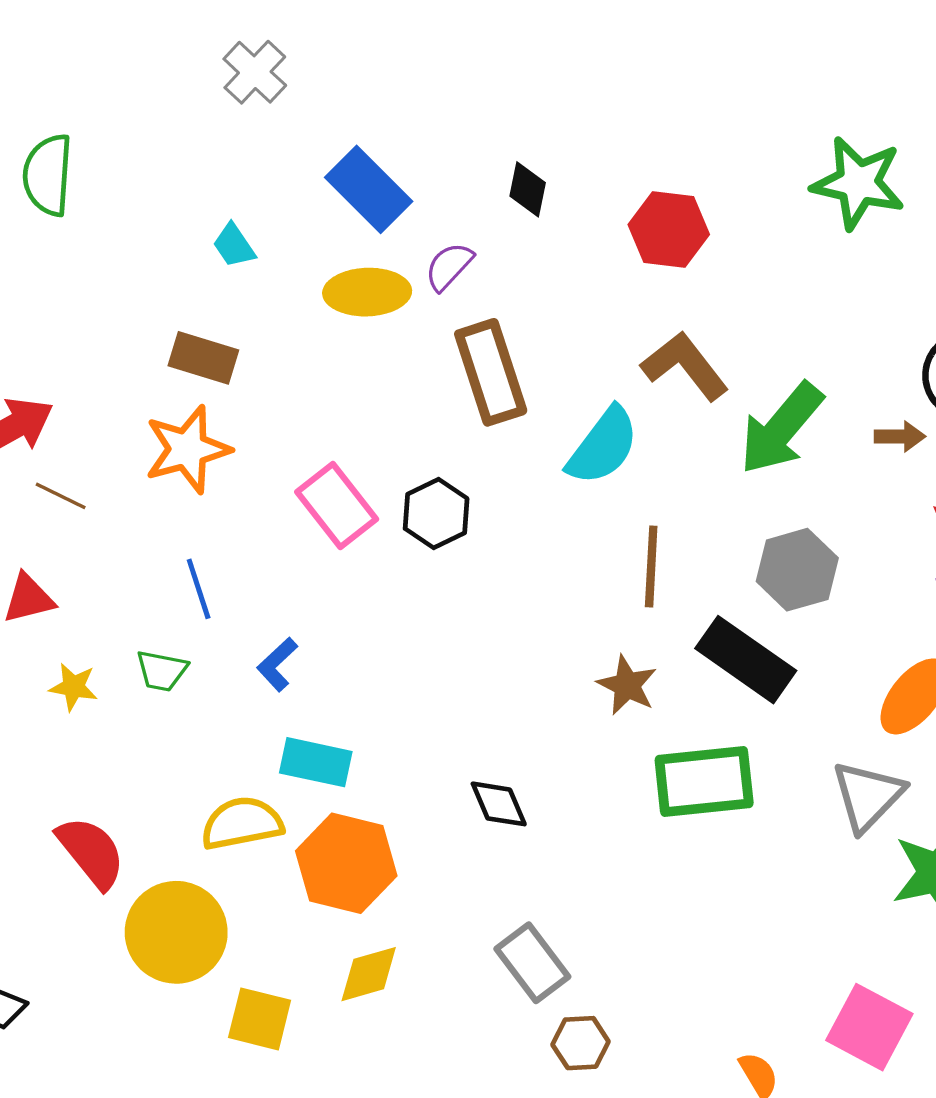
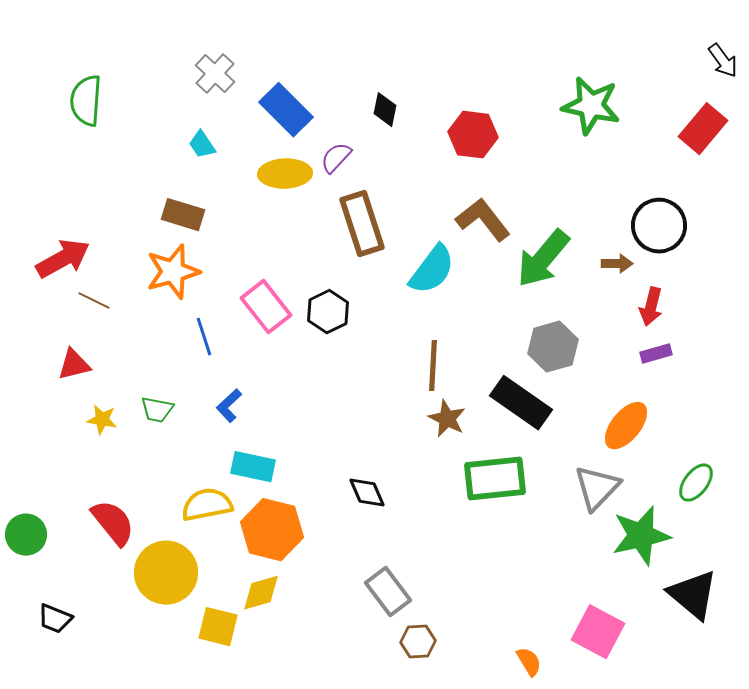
gray cross: (255, 72) -> (215, 74), moved
brown line: (651, 566) -> (433, 366), moved
blue line: (199, 589) -> (204, 337), moved
yellow diamond: (369, 974) -> (261, 593), moved

